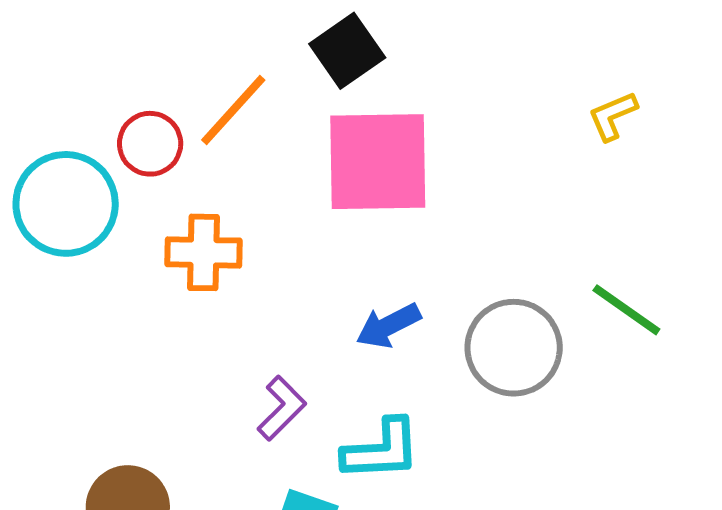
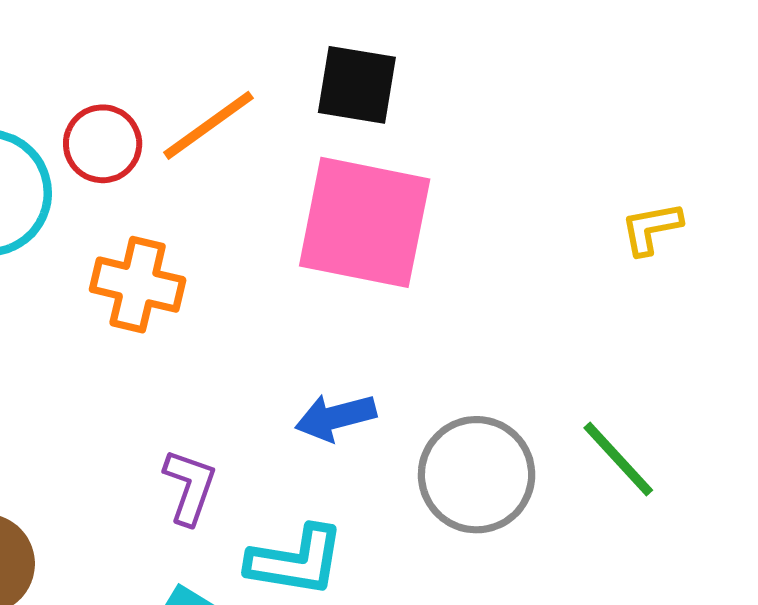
black square: (347, 51) -> (357, 85), turned 32
purple L-shape: (282, 408) -> (190, 487), turned -38

